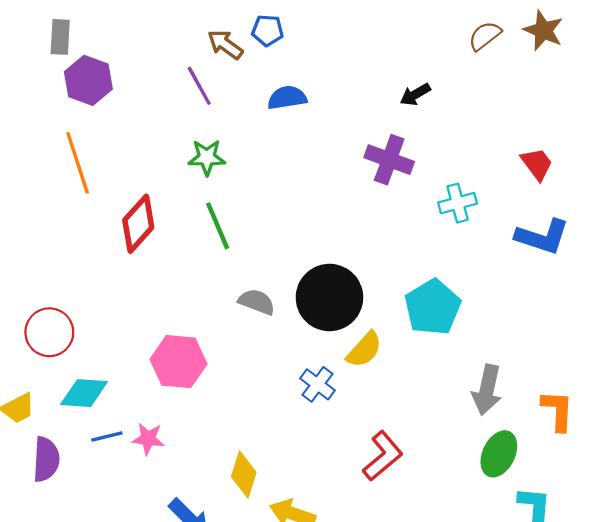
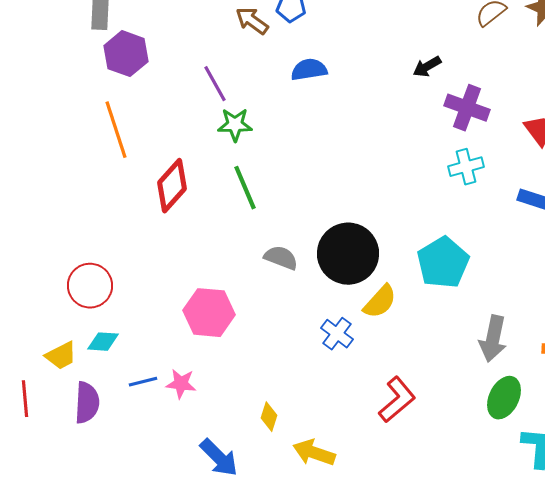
purple line: (199, 86) -> (215, 84), moved
purple cross: (389, 160) -> (467, 108), moved
cyan diamond: (84, 393) -> (103, 342), moved, size x0.7
yellow diamond: (244, 474) -> (269, 417), size x0.7

